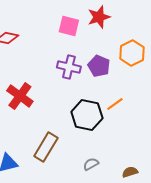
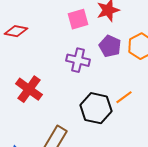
pink square: (69, 26) -> (78, 19), turned -30
purple pentagon: (99, 66) -> (110, 46), moved

